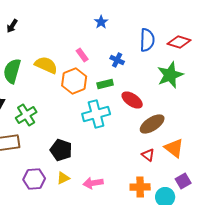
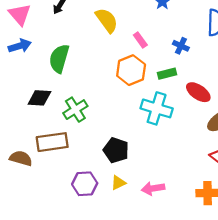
yellow semicircle: (46, 65) -> (107, 20), moved, turned 30
cyan cross: (96, 114) -> (157, 108), turned 32

